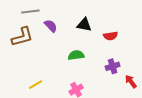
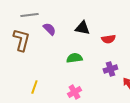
brown L-shape: (22, 37) -> (21, 40), turned -60
yellow line: (35, 85) -> (34, 87), turned -40

